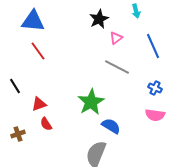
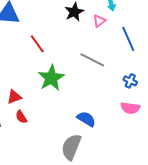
pink triangle: (116, 38) -> (99, 21), moved
red line: (38, 51) -> (37, 44), moved
green star: (91, 102) -> (51, 78), moved

